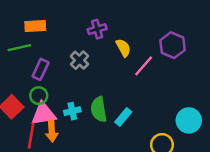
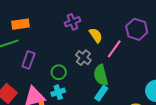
gray cross: (79, 60) -> (83, 58), moved
green circle: (39, 96) -> (59, 72), moved
green semicircle: (99, 109) -> (101, 75), moved

